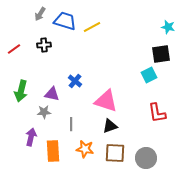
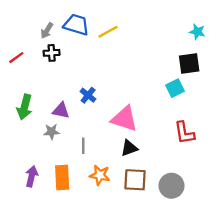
gray arrow: (40, 14) -> (47, 31), moved
purple arrow: (31, 137) -> (32, 176), moved

